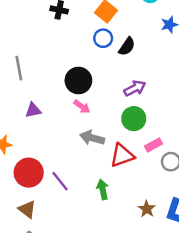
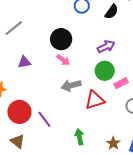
black semicircle: (127, 46) -> (112, 12), moved
gray line: (19, 68) -> (14, 28), turned 60
gray arrow: (92, 138) -> (71, 85), turned -30
pink rectangle: (154, 145) -> (121, 83), moved
green arrow: (103, 189) -> (79, 137), moved

